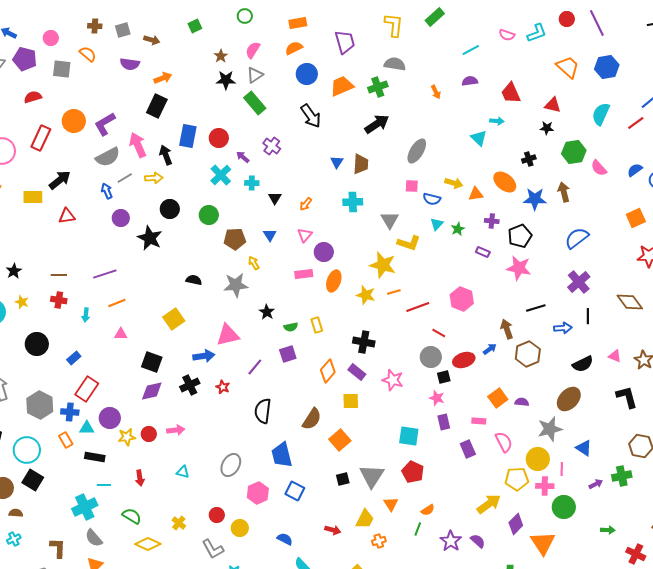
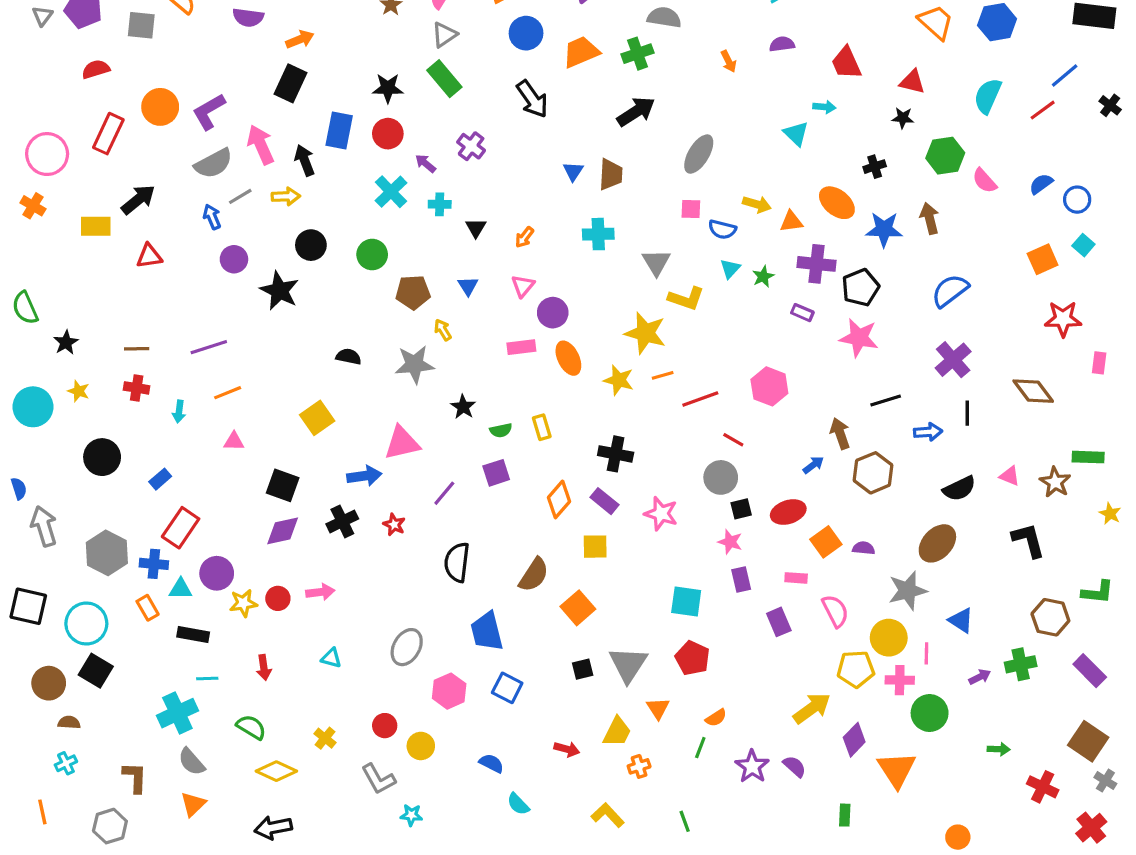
black star: (226, 80) -> (388, 88), moved
purple cross: (492, 221) -> (816, 264), size x1.6
orange ellipse: (334, 281) -> (568, 358), turned -45
red ellipse: (464, 360) -> (788, 512), moved

